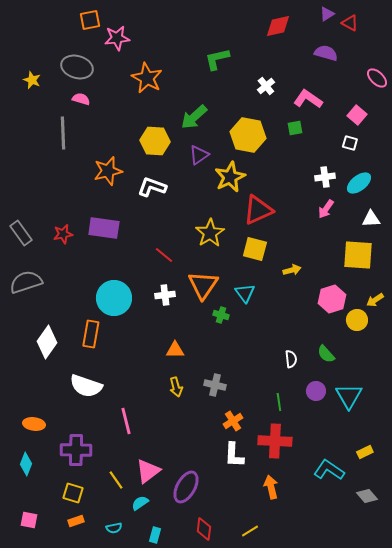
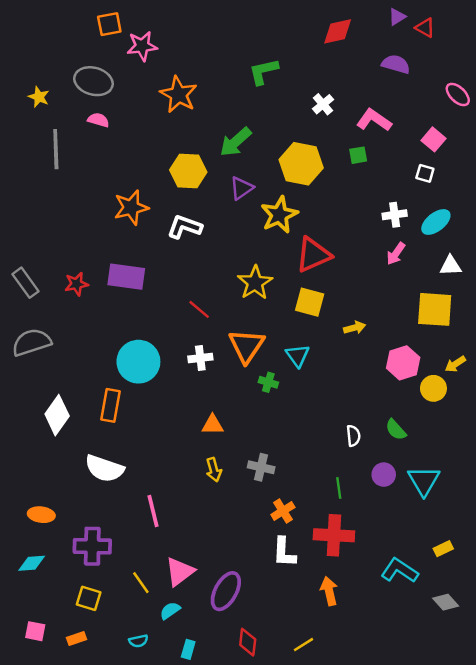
gray line: (63, 133) -> (56, 149), moved
cyan diamond: (26, 464) -> (32, 563), turned 65
orange rectangle: (76, 521) -> (76, 638), moved

